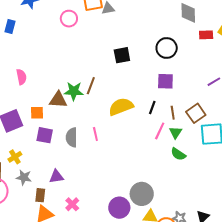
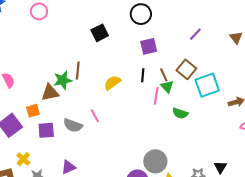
yellow semicircle: (121, 107) -> (112, 83), size x0.7
green triangle: (176, 132) -> (167, 87), moved
gray semicircle: (72, 137) -> (73, 125), turned -54

